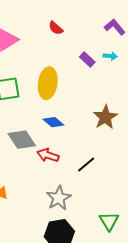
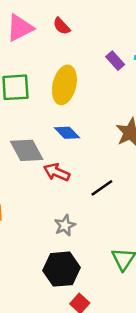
red semicircle: (56, 28) -> (62, 26), moved
gray star: (59, 198) -> (65, 225), size x0.7

